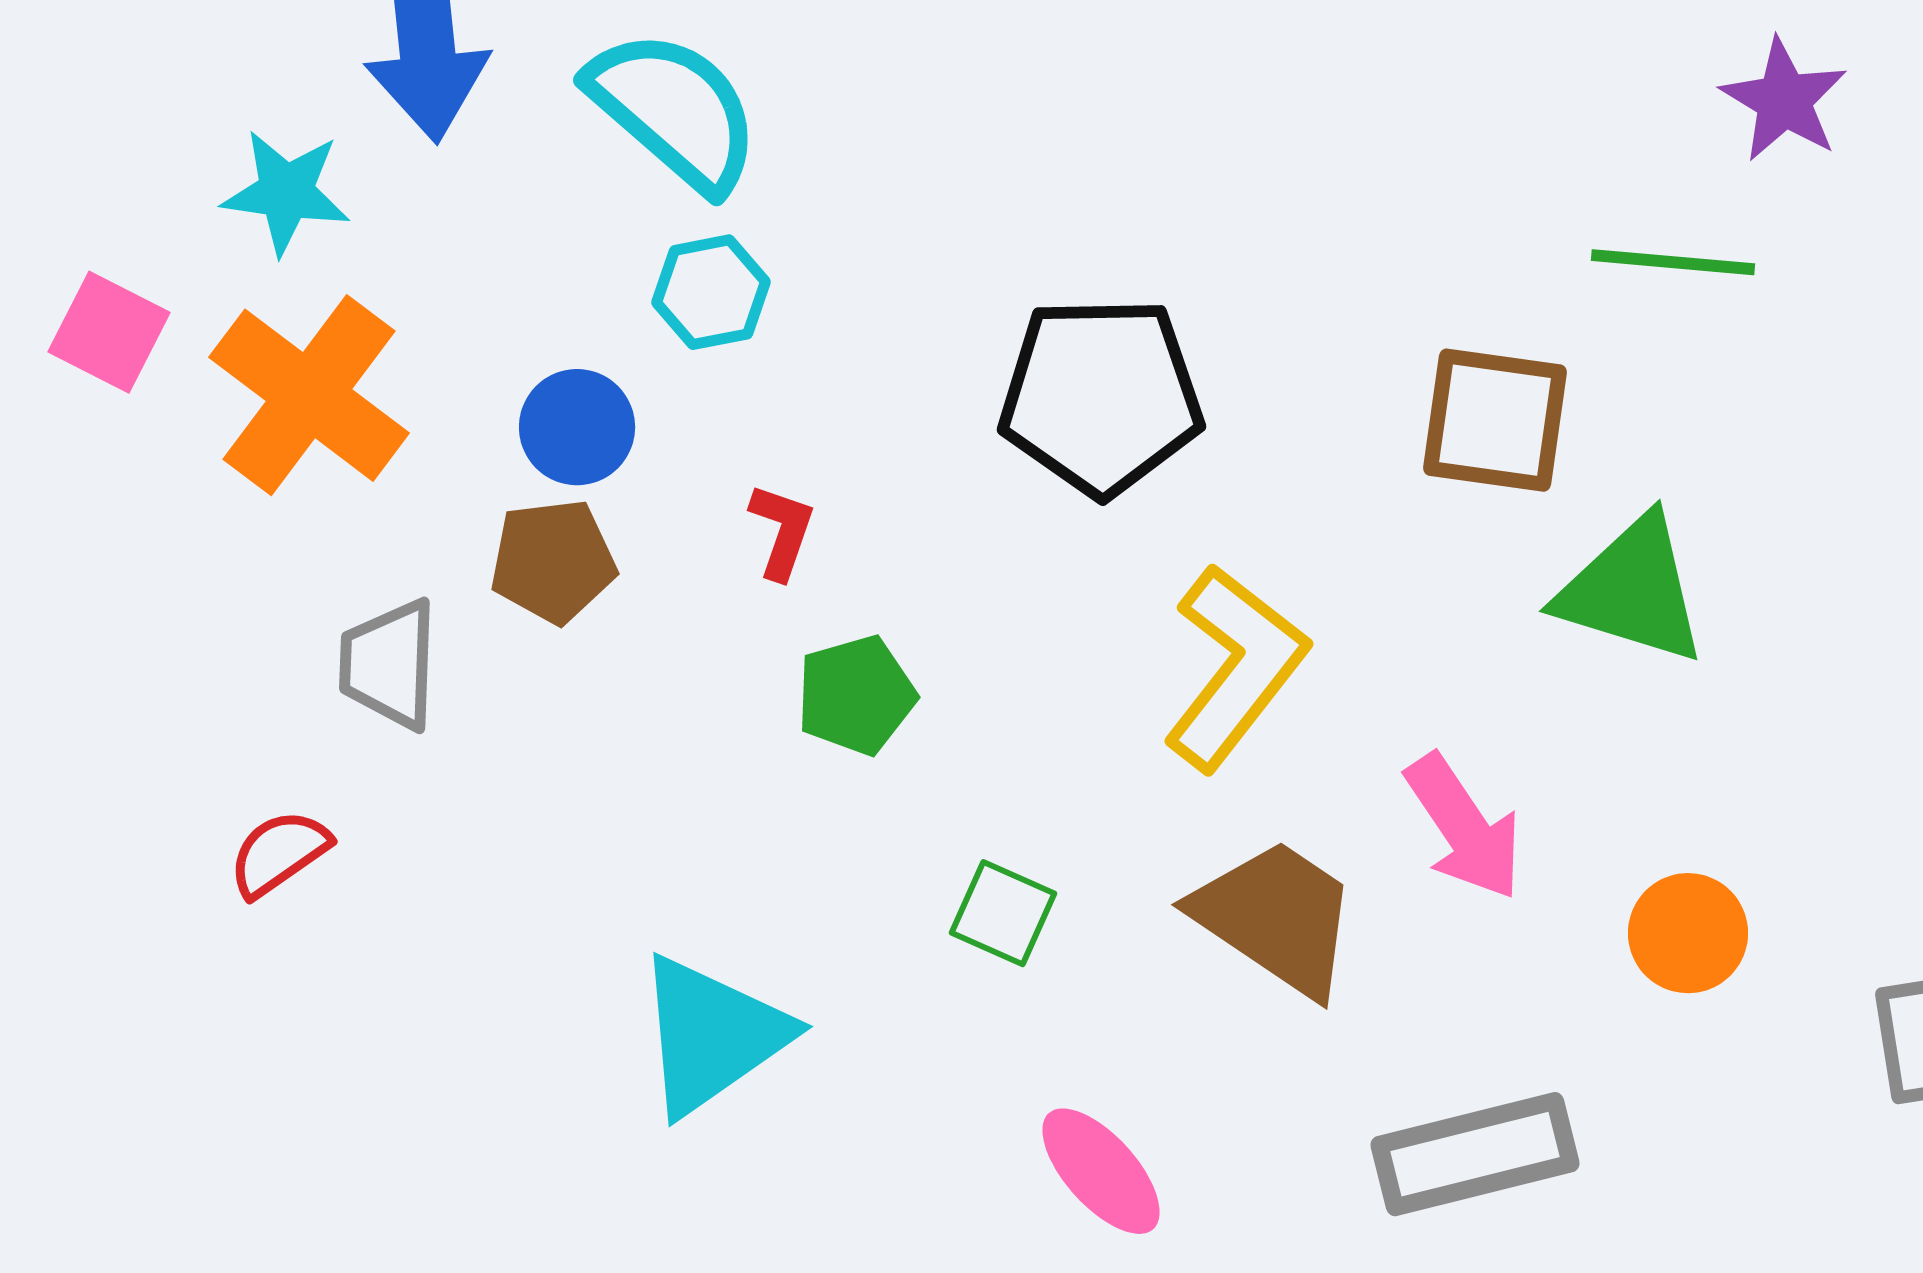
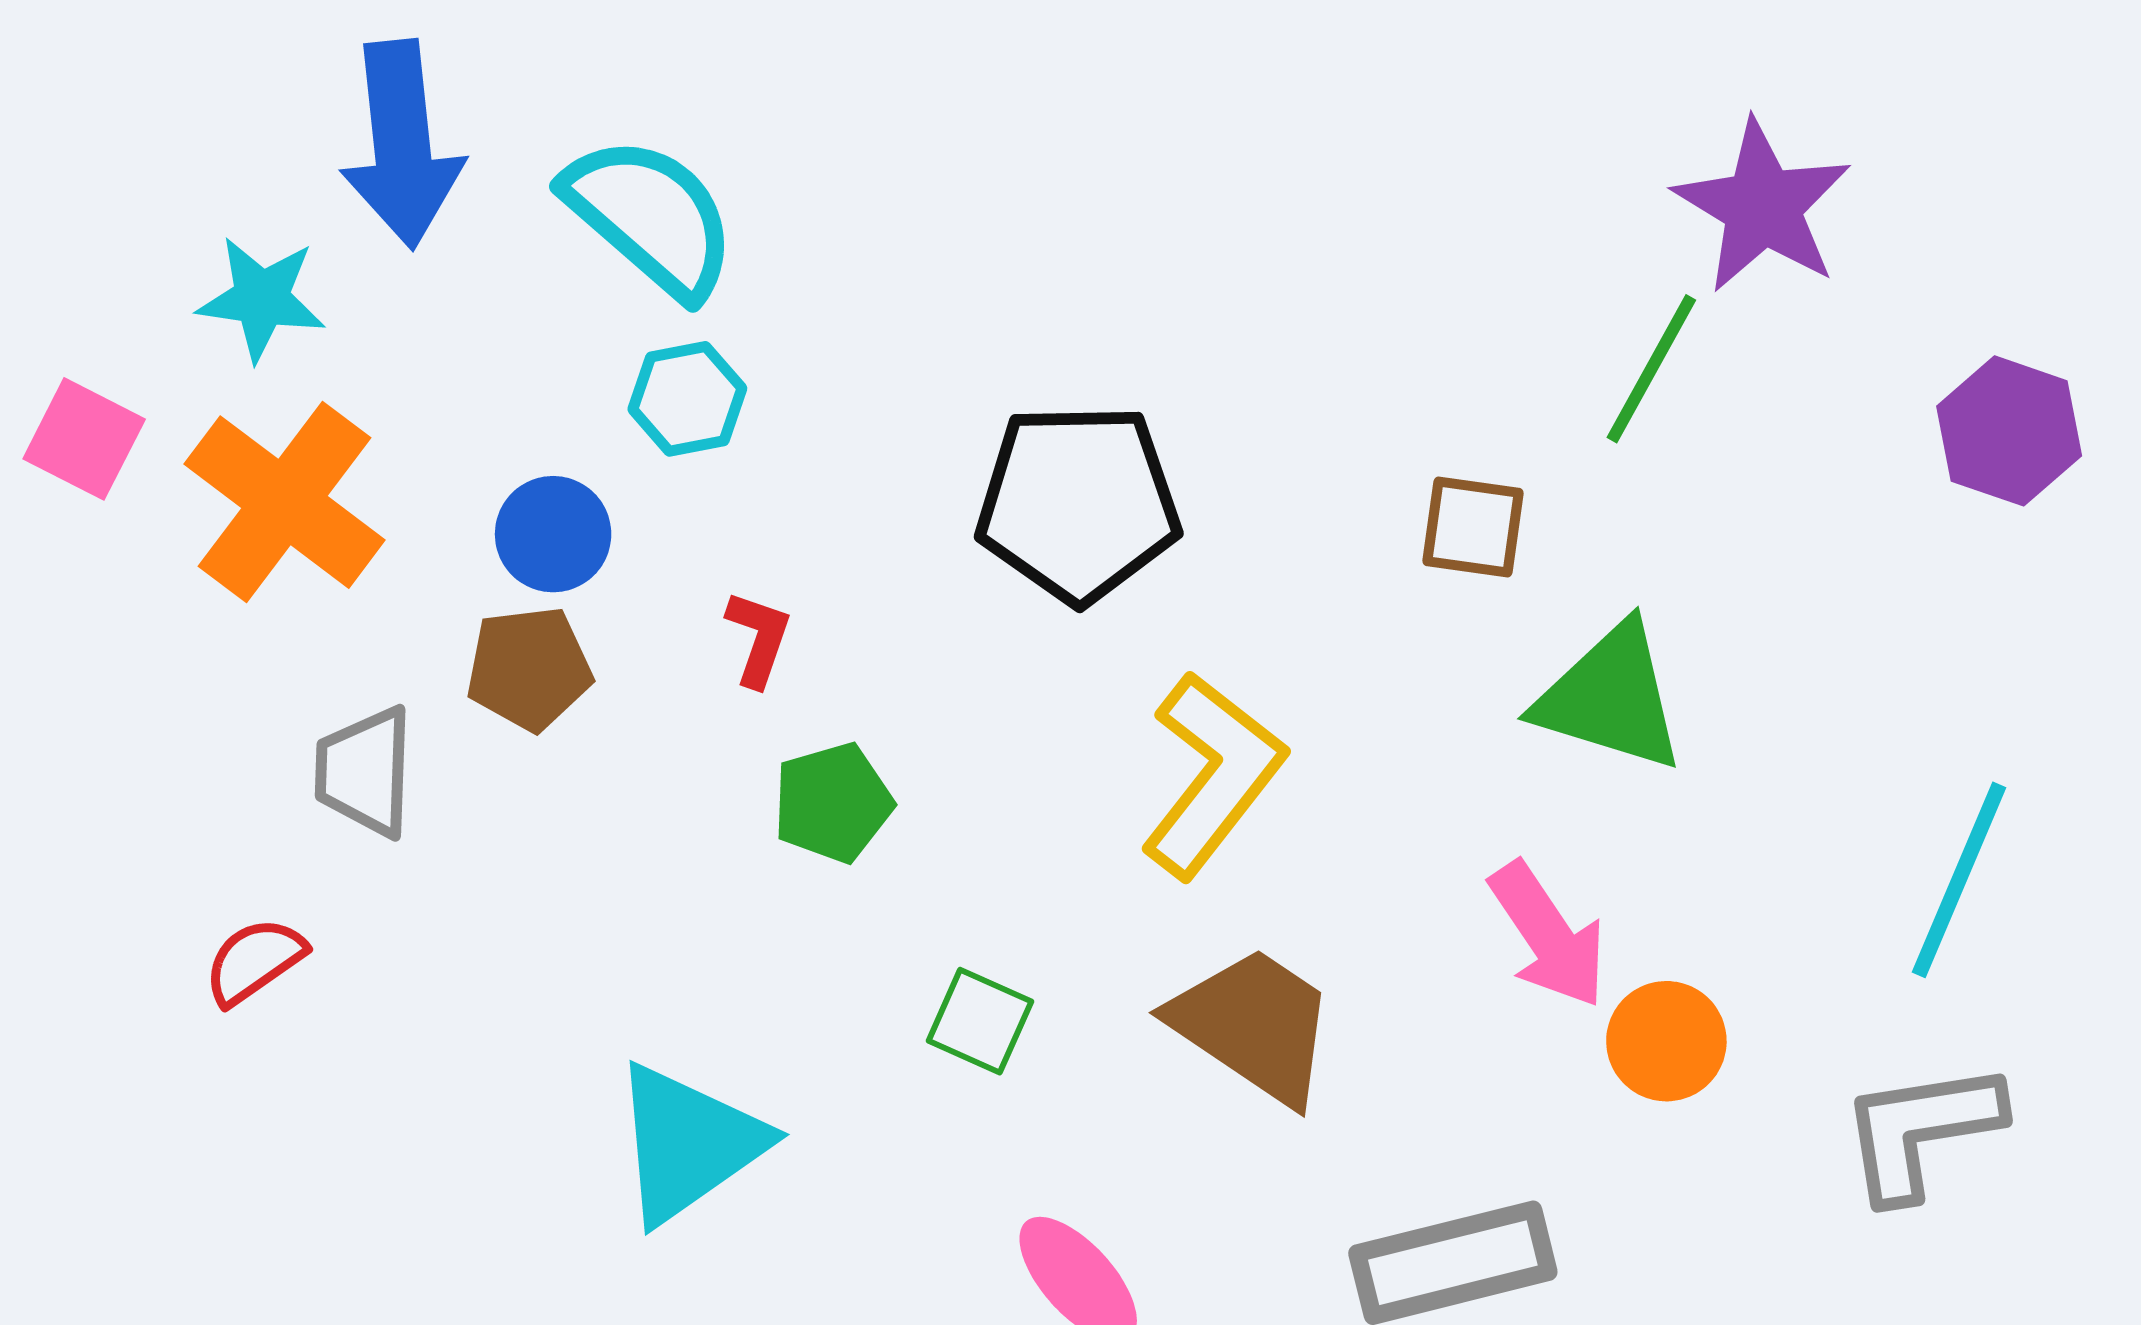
purple star: (1784, 100) -> (1763, 206), size x1.4
green line: (1673, 262) -> (1651, 369), turned -66
brown square: (1495, 420) -> (1473, 527), size x0.7
pink arrow: (1464, 827) -> (1548, 935), moved

